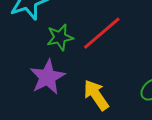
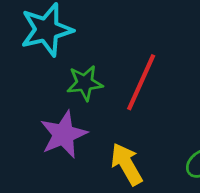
red line: (102, 33) -> (141, 82), turned -30

